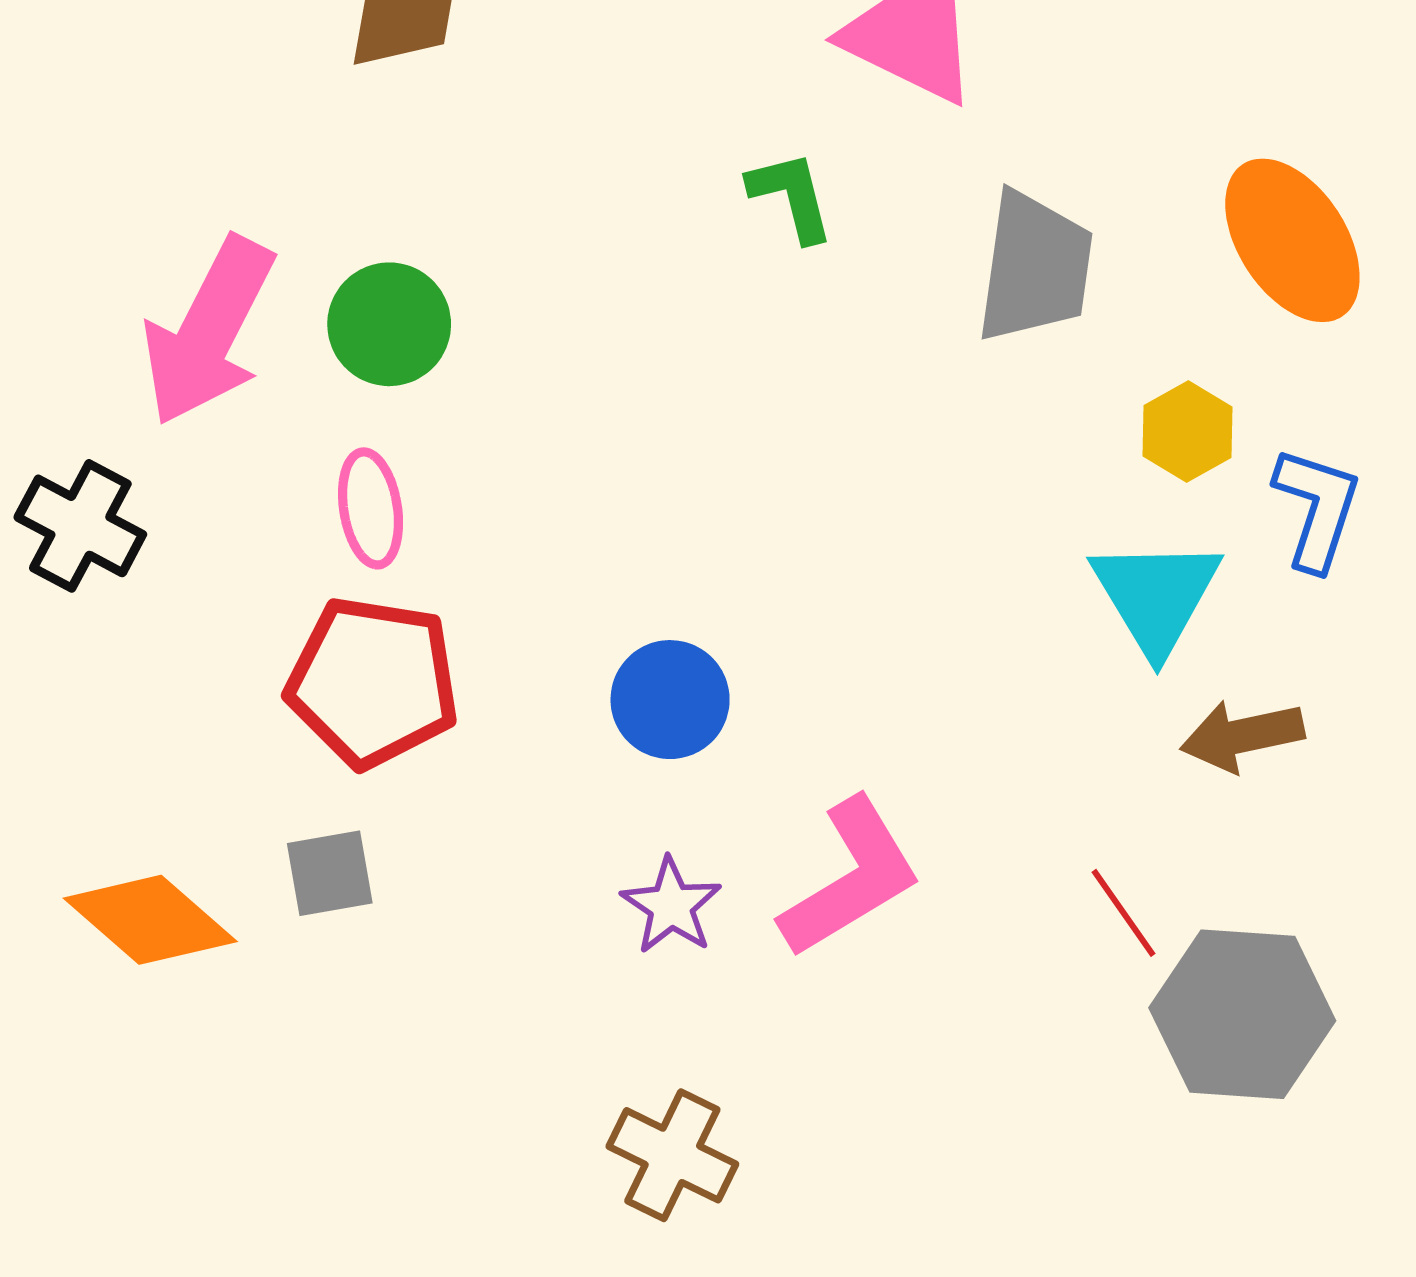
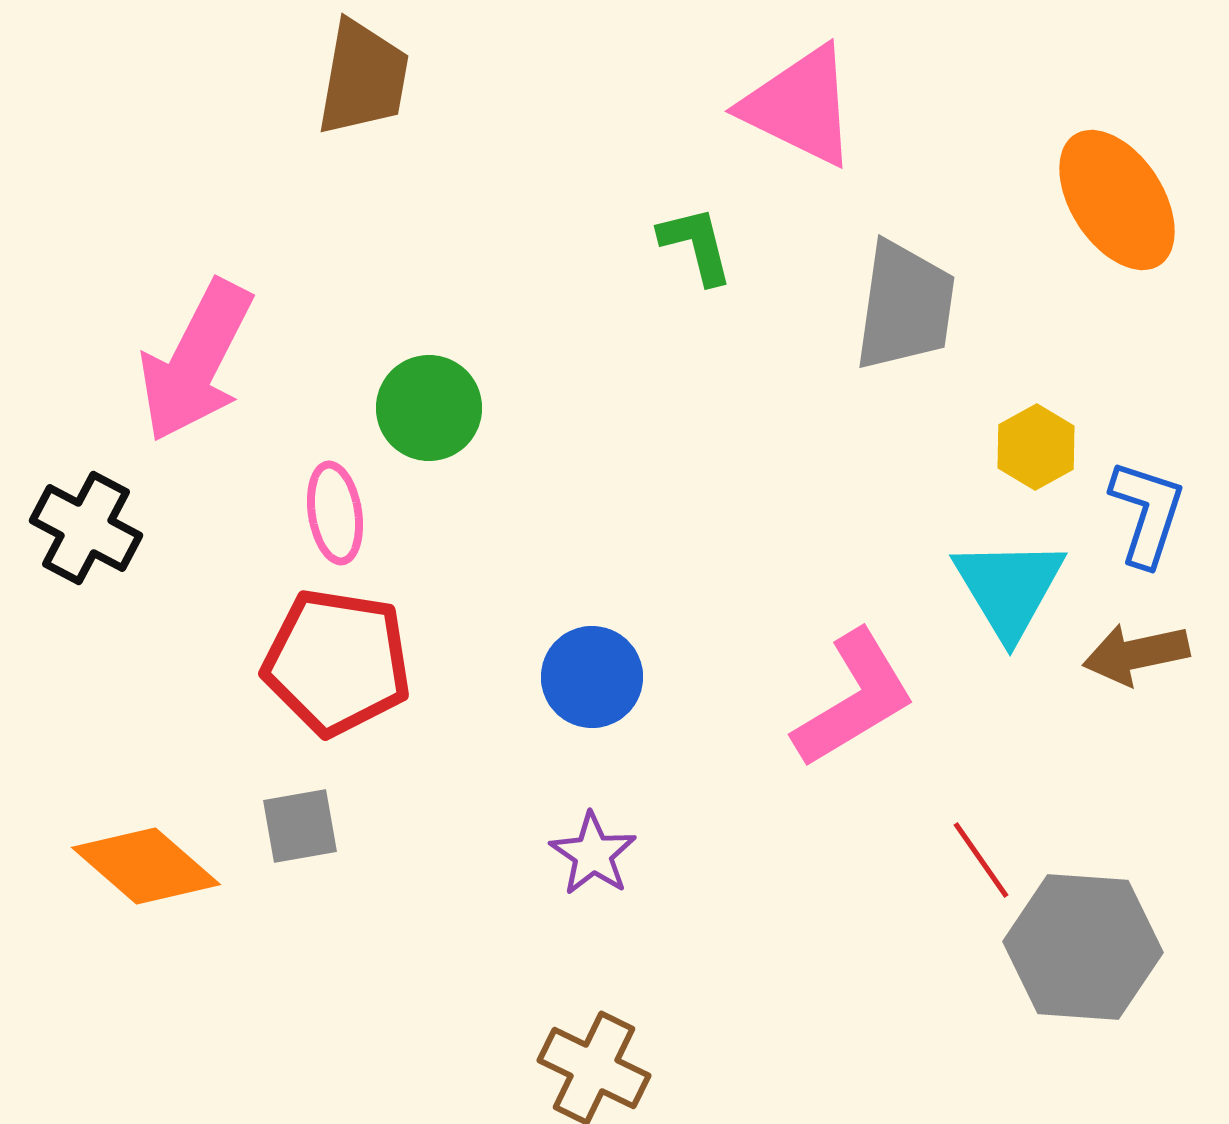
orange ellipse: (1292, 240) -> (1117, 200), moved
green circle: (389, 324) -> (429, 408), moved
brown arrow: (1242, 736) -> (1136, 654), moved
pink L-shape: (851, 878) -> (854, 699), moved

